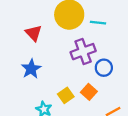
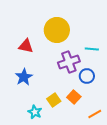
cyan line: (98, 23) -> (92, 49), moved
red triangle: (33, 33) -> (26, 46), turned -35

